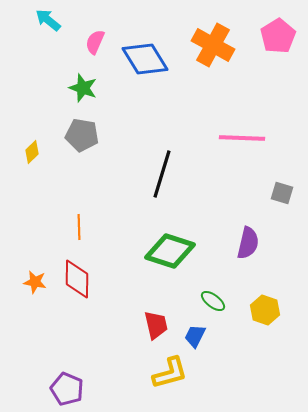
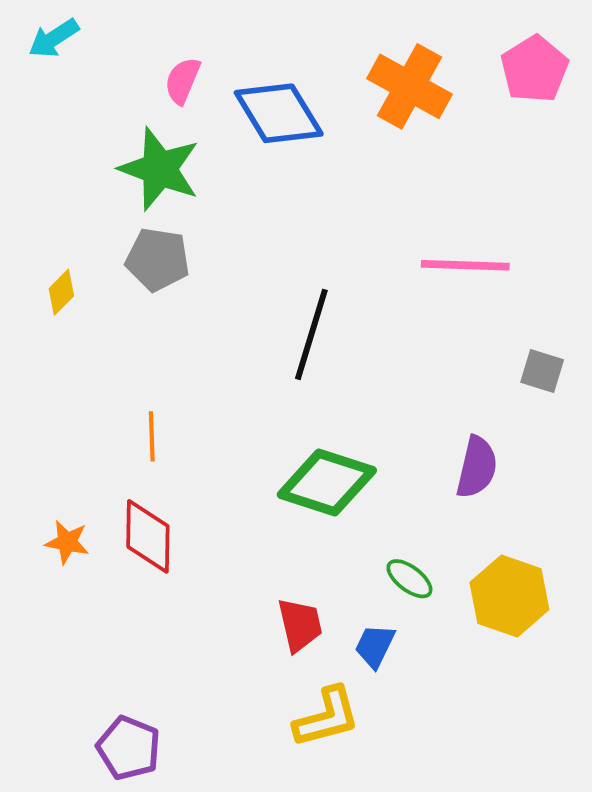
cyan arrow: (48, 20) -> (54, 38), moved, turned -72
green star: (83, 88) -> (159, 169), size x1.5
yellow hexagon: (265, 310) -> (509, 596), size x1.4

